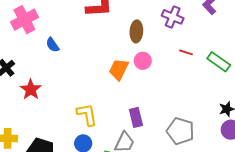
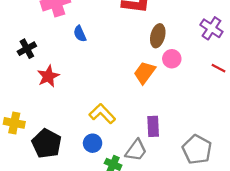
brown ellipse: (136, 31) -> (158, 36), moved
pink circle: (143, 61) -> (172, 59), moved
yellow L-shape: (87, 115) -> (102, 114), turned -45

